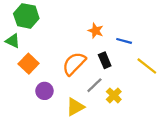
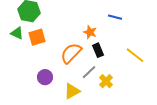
orange star: (96, 31) -> (90, 32), moved
blue line: (124, 41) -> (115, 17), moved
orange square: (29, 64) -> (37, 37), moved, turned 30

